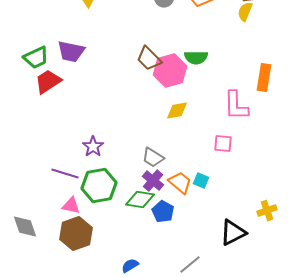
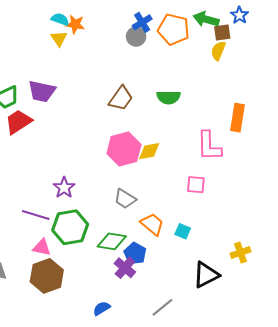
brown trapezoid: (149, 59) -> (121, 98), turned -100
pink hexagon: (170, 71) -> (124, 149), moved
purple cross: (153, 181) -> (125, 268), moved
cyan square: (201, 181) -> (183, 231), moved

